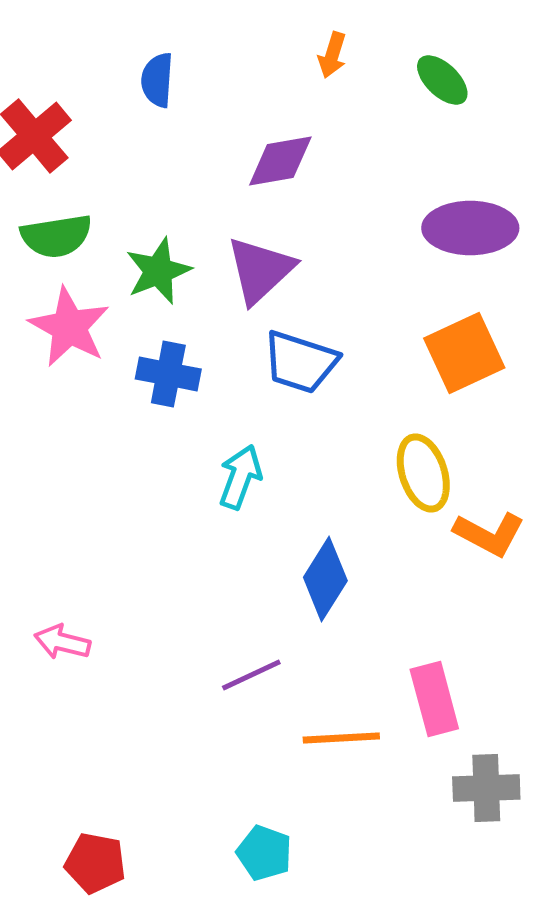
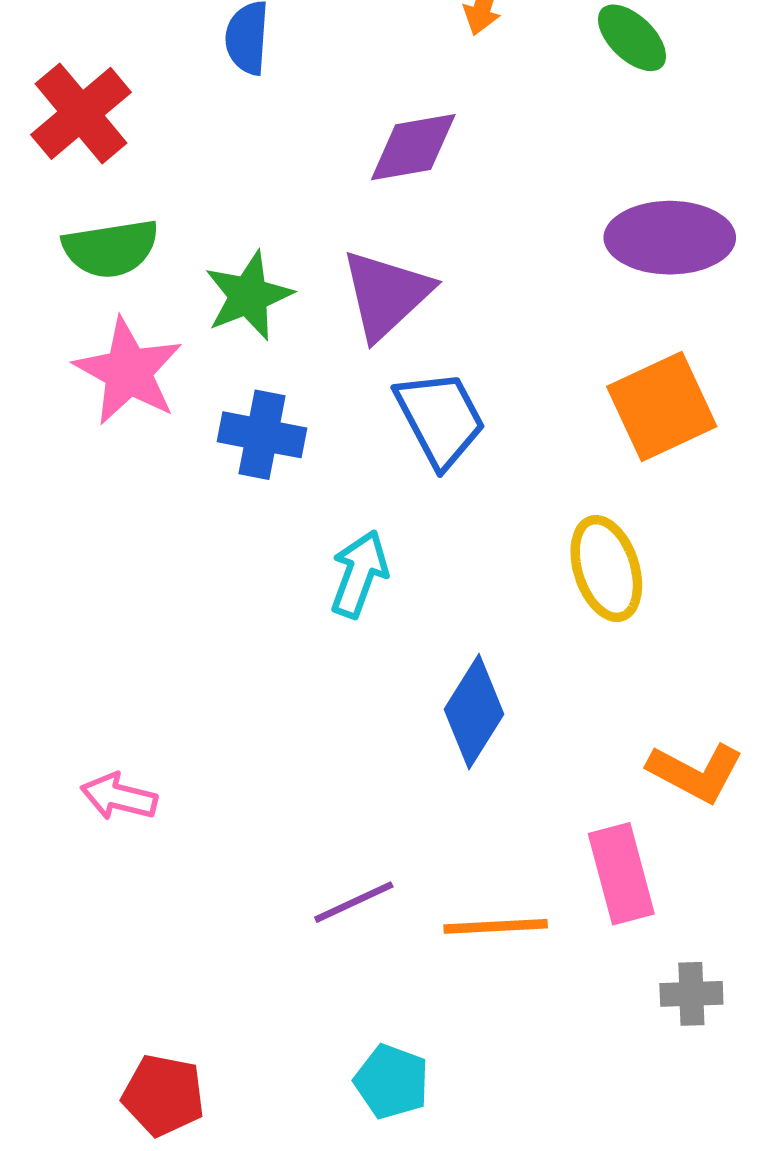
blue trapezoid: (300, 362) -> (440, 419), turned -136
orange L-shape: (489, 534) -> (695, 772), moved
purple line: (251, 675) -> (354, 902), moved
gray cross: (486, 788) -> (691, 994), size x0.7

